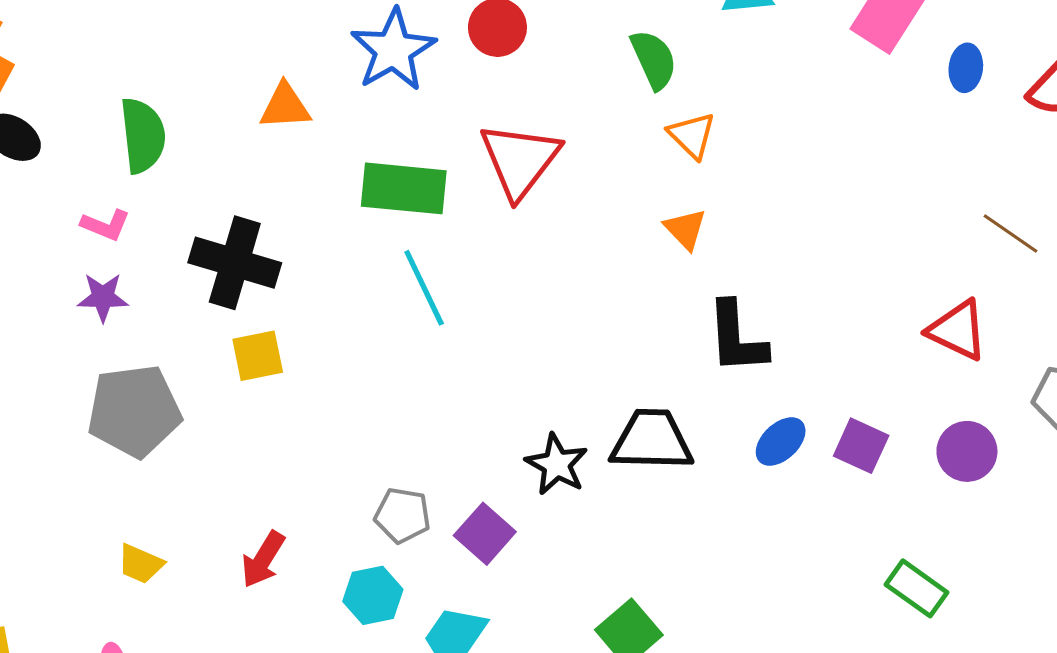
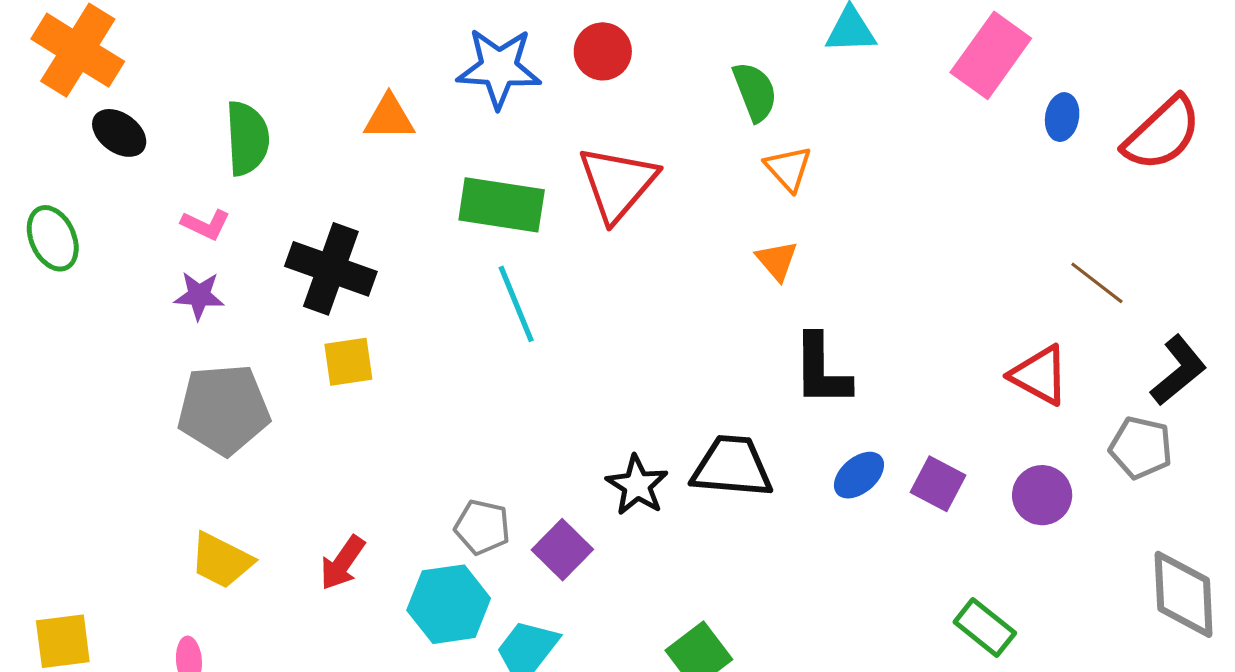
blue star: (393, 50) -> (499, 68), turned 30
yellow trapezoid: (141, 564) -> (221, 560), size x1.4
cyan hexagon: (373, 595) -> (449, 604), size x1.4

